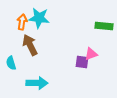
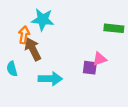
orange arrow: (22, 22) -> (24, 35), moved
cyan arrow: (37, 83) -> (50, 79), moved

